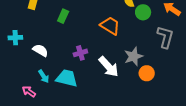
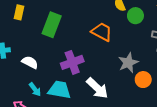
green rectangle: (63, 16) -> (52, 25), size x1.6
purple cross: (80, 53) -> (72, 62), size x1.5
white arrow: (109, 67) -> (97, 88), moved

